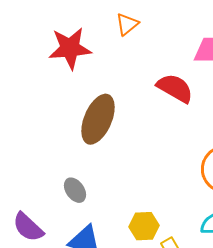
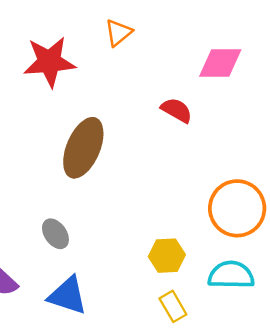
red semicircle: (175, 88) -> (177, 110), size x0.7
yellow hexagon: (144, 226) -> (167, 256), moved

